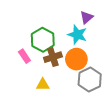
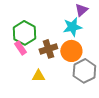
cyan star: (77, 35) -> (72, 27), turned -30
green hexagon: (43, 40) -> (24, 33), moved

